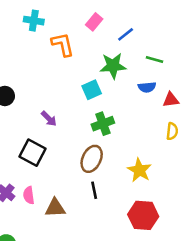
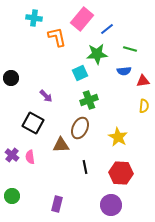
pink rectangle: (94, 22) -> (82, 19), size x1.6
black line: (94, 190) -> (85, 167), moved
brown triangle: (55, 208) -> (61, 145), moved

